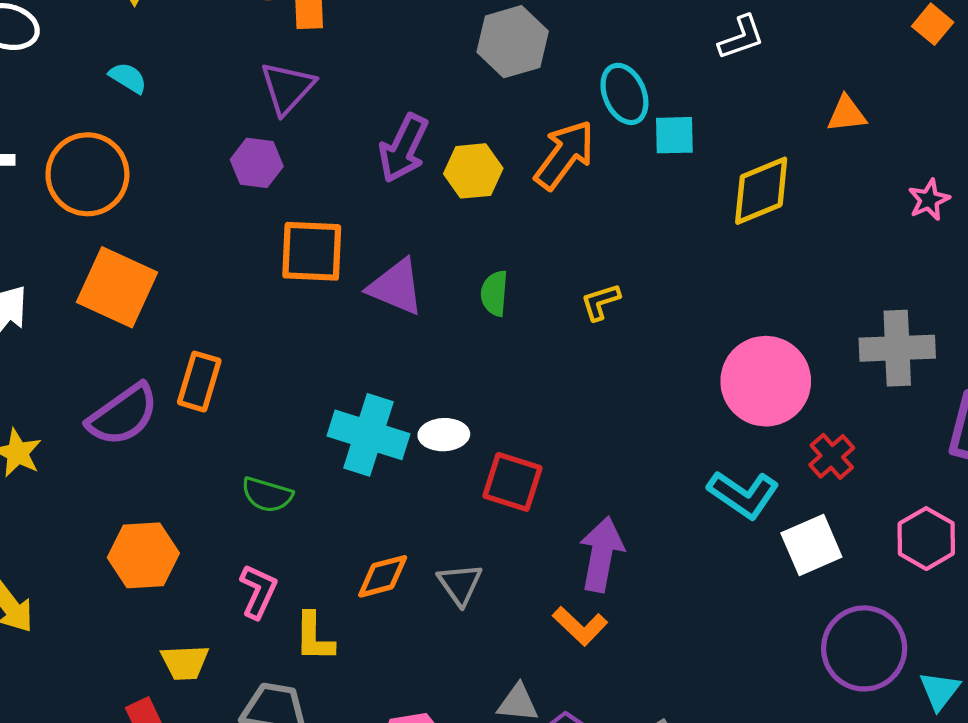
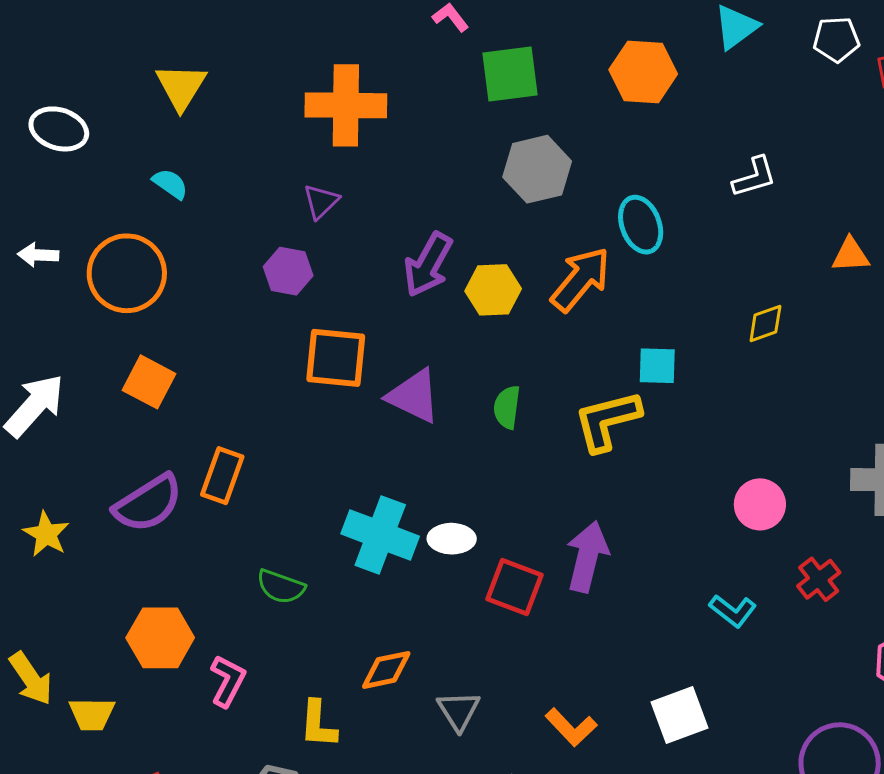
purple triangle: (287, 88) -> (321, 202), size x0.7
cyan square: (674, 135) -> (657, 366), moved
yellow diamond: (761, 191) -> (765, 324), size x0.6
orange square: (117, 287) -> (149, 382), size x0.7
yellow L-shape: (601, 302) -> (607, 421), size x1.8
pink circle: (766, 381) -> (760, 504), size x0.6
cyan L-shape: (743, 494) -> (733, 611), size x0.7
white square: (811, 545) -> (679, 715), moved
purple arrow: (601, 554) -> (587, 557), moved
gray triangle: (460, 584) -> (459, 711), moved
pink L-shape: (258, 591) -> (228, 681), moved
yellow trapezoid: (185, 662) -> (92, 714), moved

